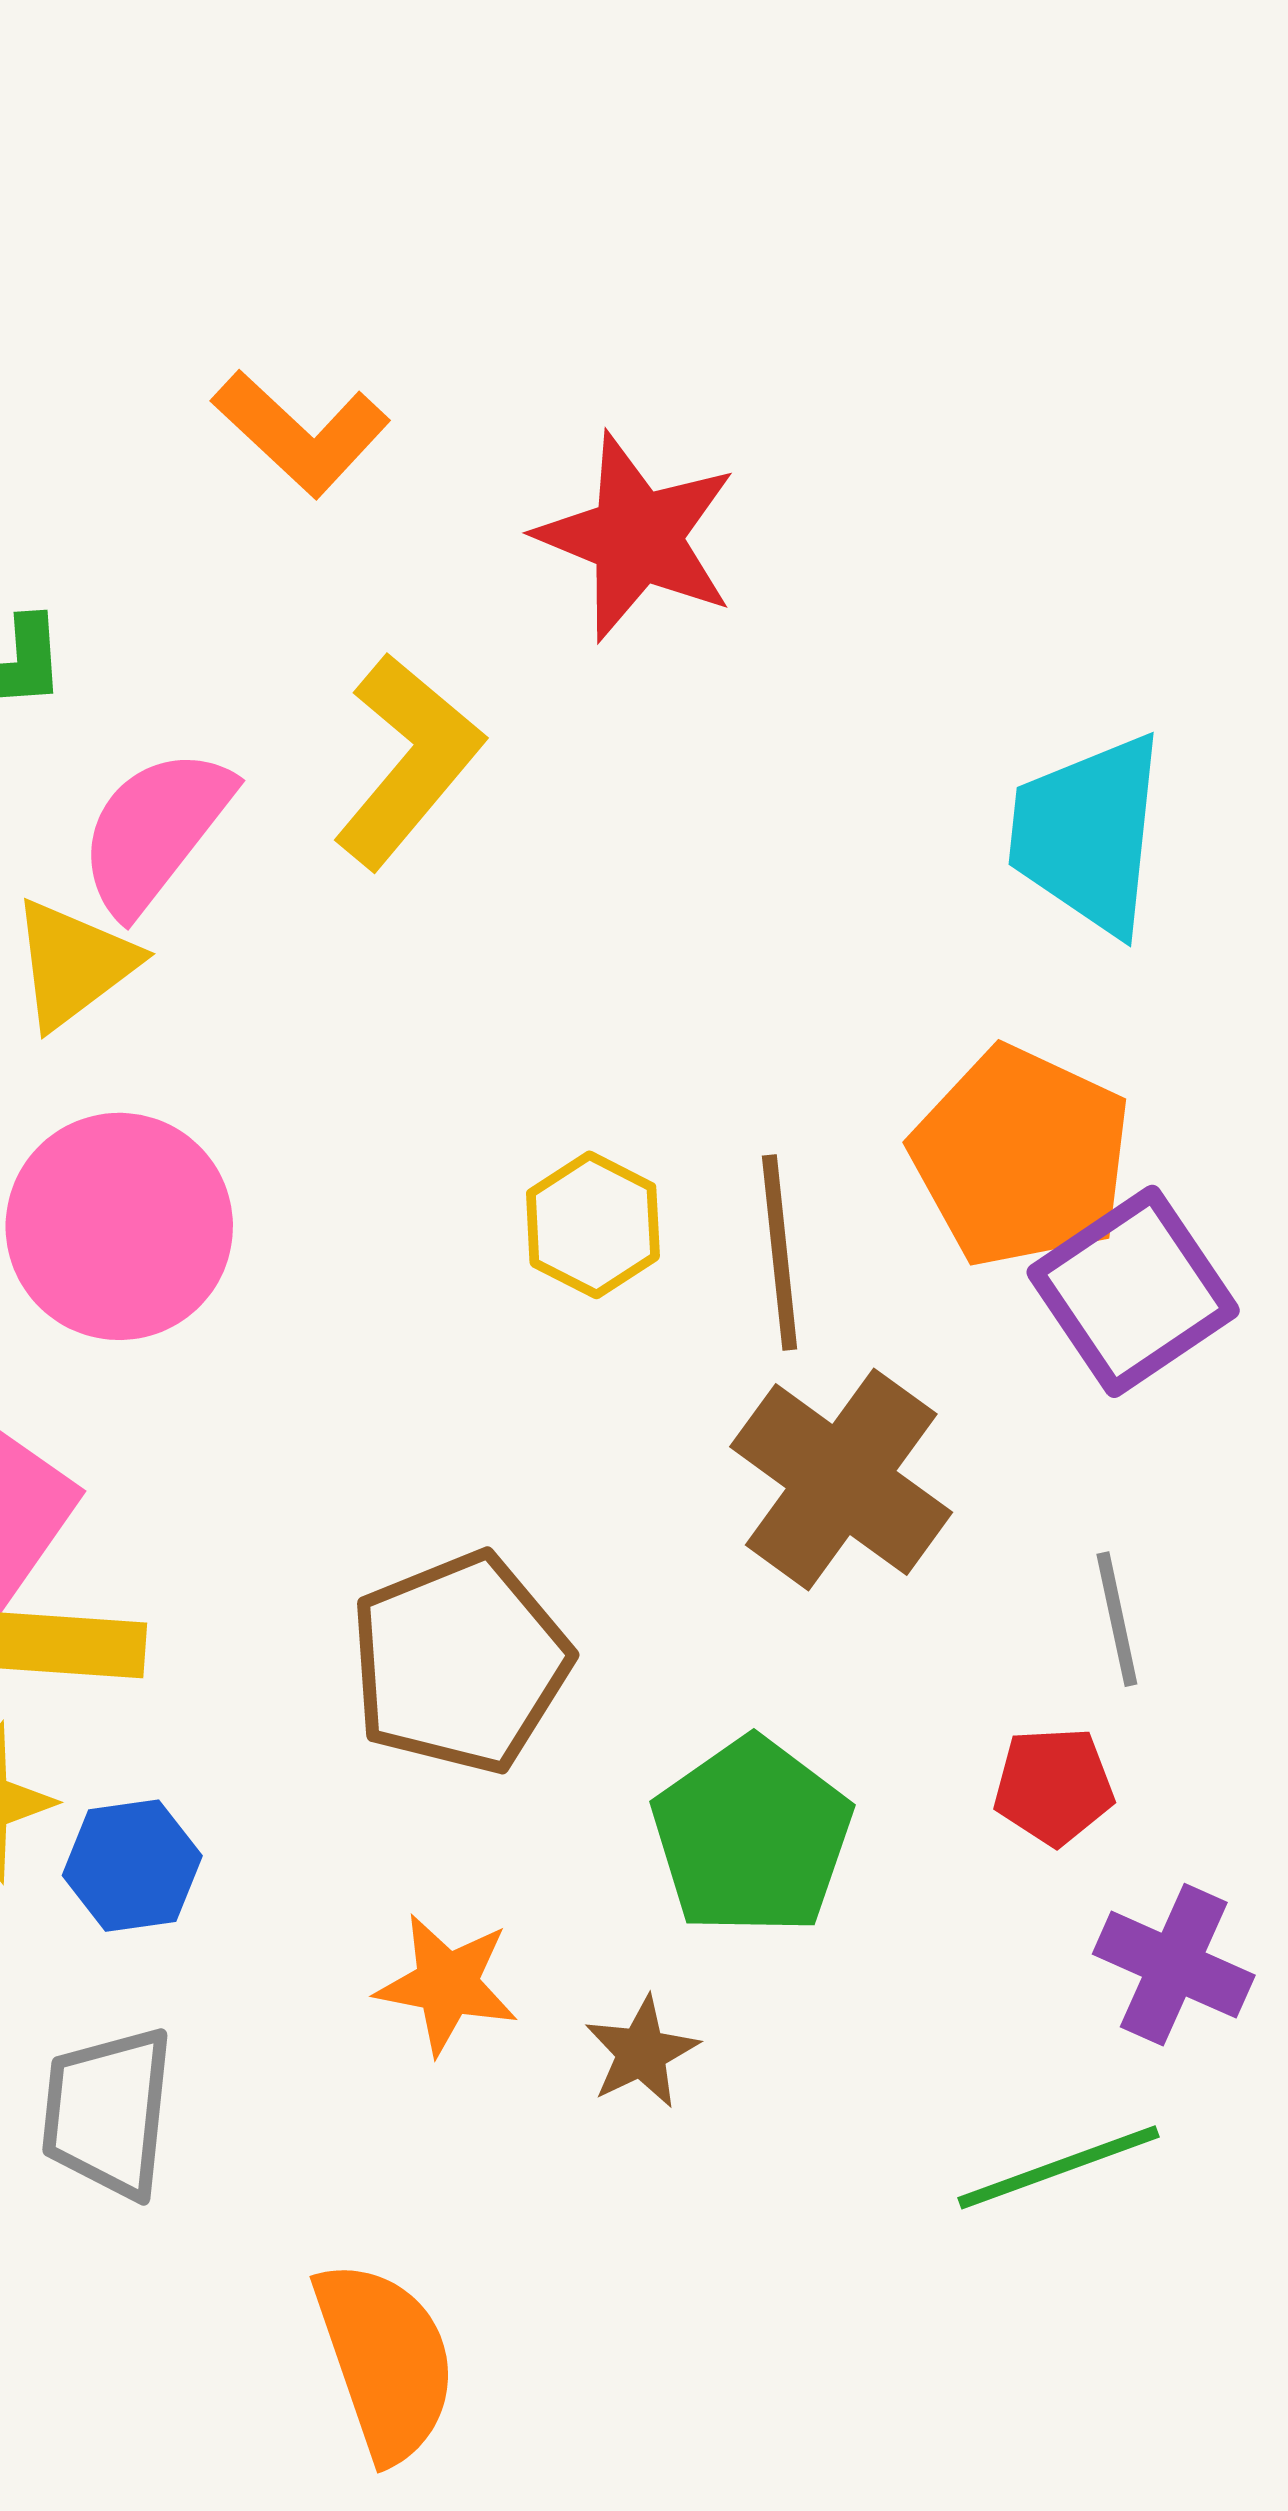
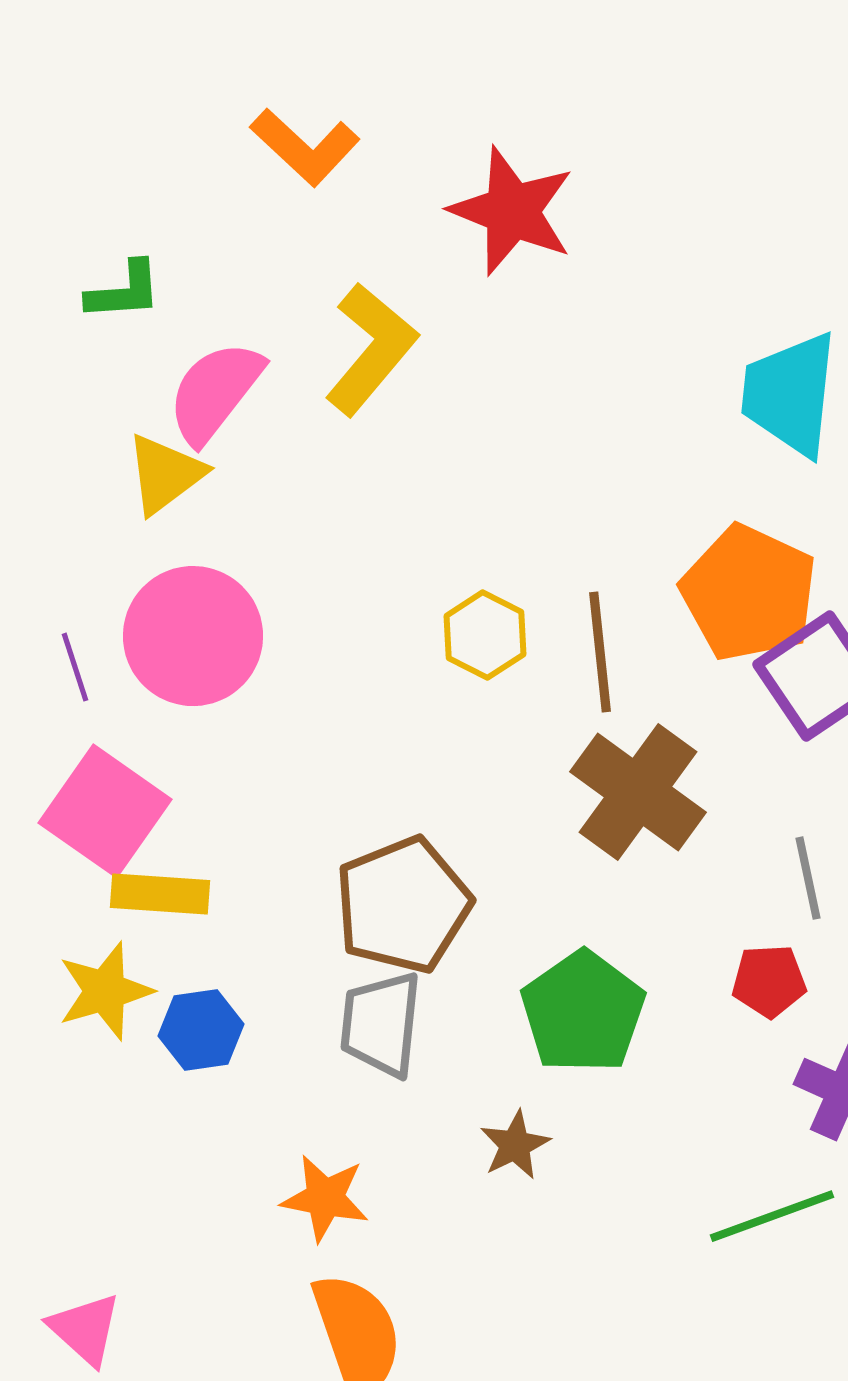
orange star: (447, 1984) -> (325, 1198), moved
gray trapezoid: (108, 2112) -> (381, 1024), moved

